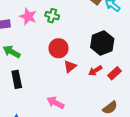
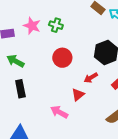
red triangle: (70, 66) -> (78, 95), moved
red arrow: (95, 71) -> (91, 78), moved

